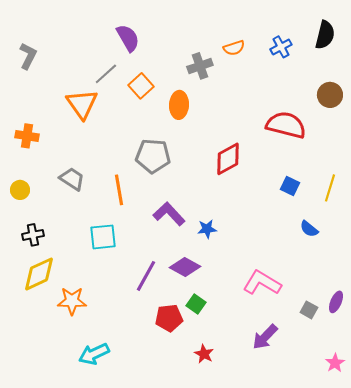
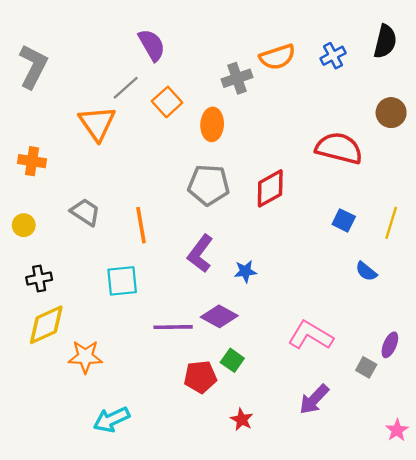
orange semicircle: (234, 48) -> (277, 57), size x1.4
gray L-shape: (28, 56) -> (33, 66), size x1.4
gray pentagon: (153, 156) -> (209, 185), moved
purple L-shape: (169, 214) -> (200, 254), turned -100
purple line: (146, 276) -> (173, 327), turned 60
purple ellipse: (336, 302) -> (390, 345), moved

